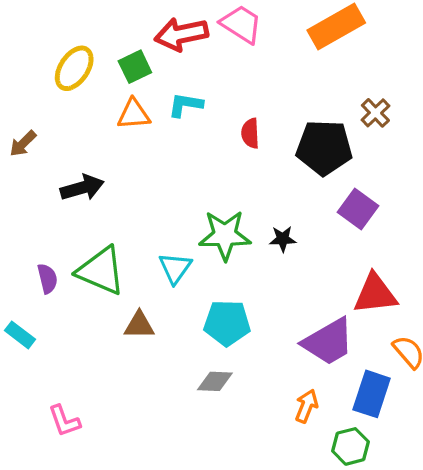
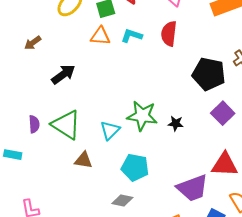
red semicircle: (250, 133) -> (169, 34), moved, size x1.4
black arrow: (82, 188) -> (63, 74), turned -30
cyan rectangle: (20, 335) -> (13, 155), turned -36

